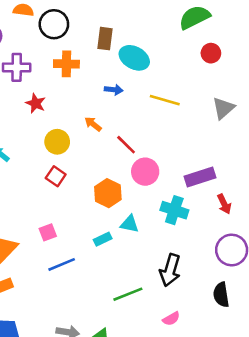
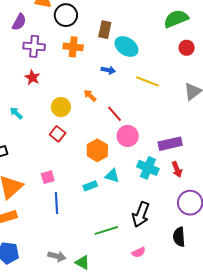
red star: (36, 103) -> (32, 77), moved
red arrow: (224, 204) -> (177, 169), moved
blue line: (62, 264) -> (57, 203), turned -75

